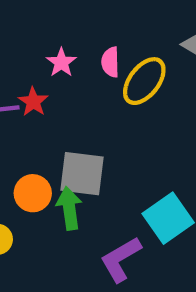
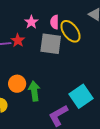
yellow ellipse: (144, 81) -> (70, 31), turned -75
gray square: (82, 174) -> (51, 44), moved

